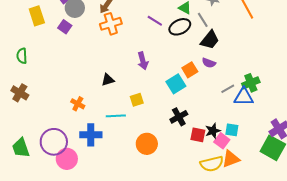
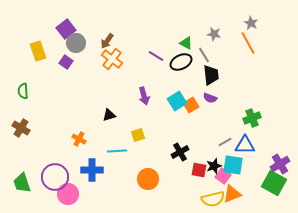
orange cross: (111, 24) -> (112, 59), turned -35
black trapezoid: (210, 40) -> (211, 75), turned -45
cyan square: (176, 84) -> (177, 101), moved
gray line: (228, 89) -> (225, 142), moved
blue triangle: (244, 97) -> (245, 145), moved
cyan square: (232, 130) -> (233, 165), size x1.5

